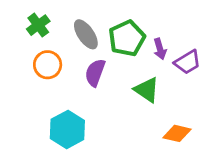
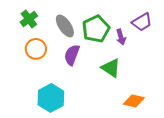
purple trapezoid: (188, 62) -> (142, 22), moved

